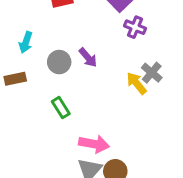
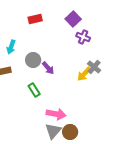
purple arrow: (88, 57) -> (48, 68), moved
yellow arrow: (137, 83) -> (84, 74), turned -98

